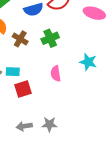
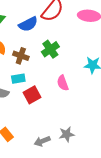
cyan rectangle: (13, 72) -> (18, 79), moved
red square: (23, 89) -> (32, 95), moved

